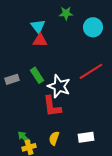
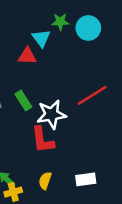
cyan triangle: (38, 26) -> (41, 38), moved
cyan circle: (93, 27) -> (88, 28), moved
white star: (59, 86) -> (51, 114), turned -30

